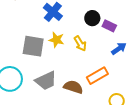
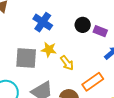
yellow arrow: (80, 44) -> (67, 63), moved

